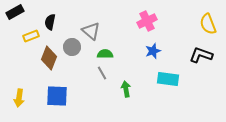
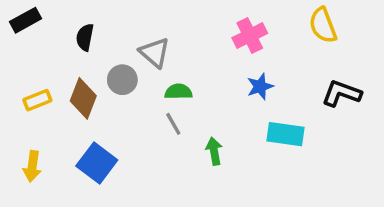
yellow semicircle: (208, 24) -> (323, 25), moved
yellow rectangle: (31, 36) -> (37, 100), moved
blue square: (57, 96) -> (97, 163), turned 35

